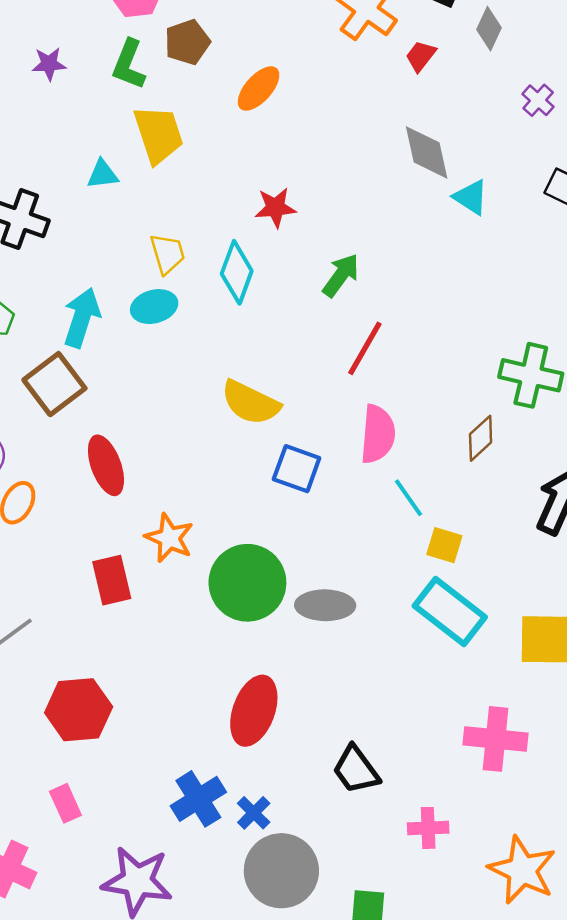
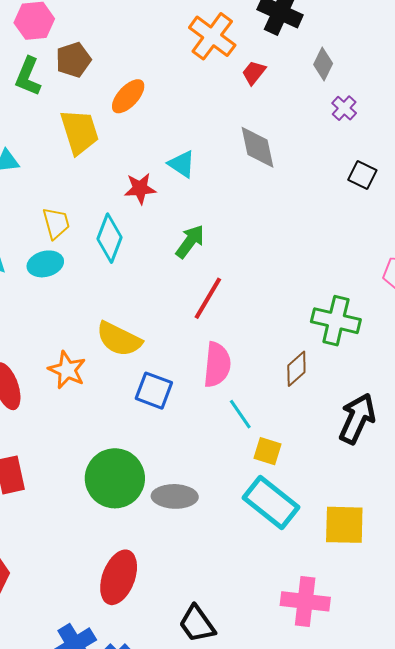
gray diamond: (489, 29) -> (323, 64), moved
yellow trapezoid: (158, 134) -> (80, 132), moved
cyan triangle: (471, 197) -> (182, 164), moved
orange star: (169, 538) -> (67, 370), moved

